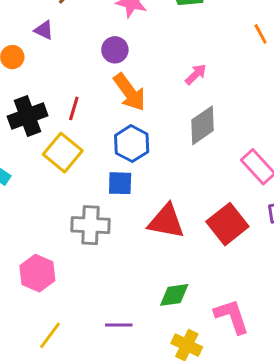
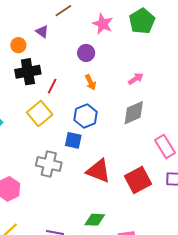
orange arrow: (130, 92) -> (90, 82), size x0.6
black cross: (28, 116) -> (28, 72), moved

